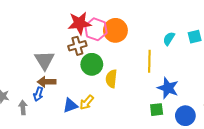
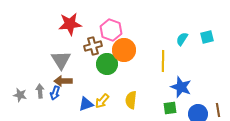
red star: (79, 23) -> (70, 24), moved
orange circle: (115, 30) -> (124, 50), moved
yellow semicircle: (111, 79) -> (131, 100), moved
gray arrow: (23, 107) -> (40, 91), moved

